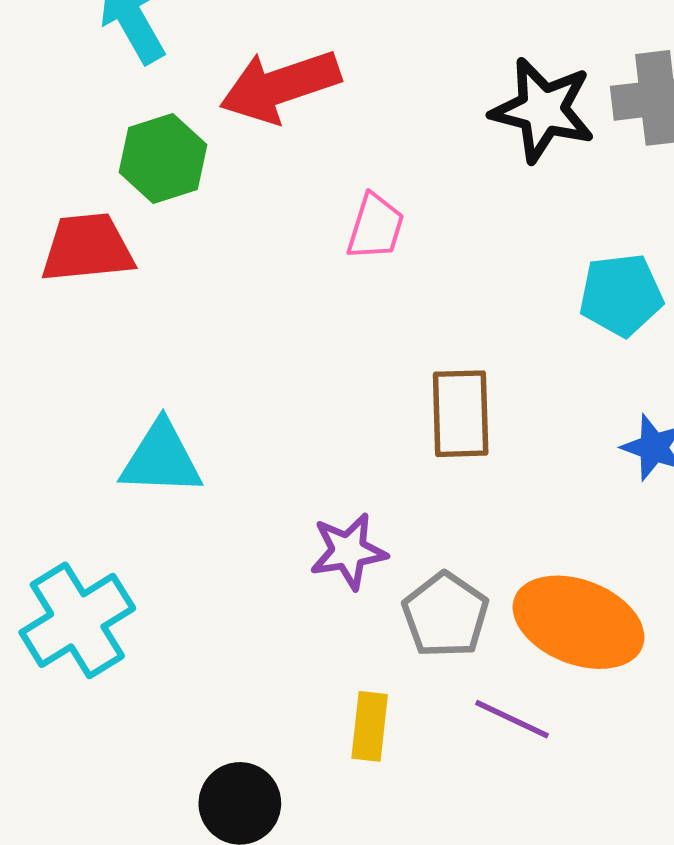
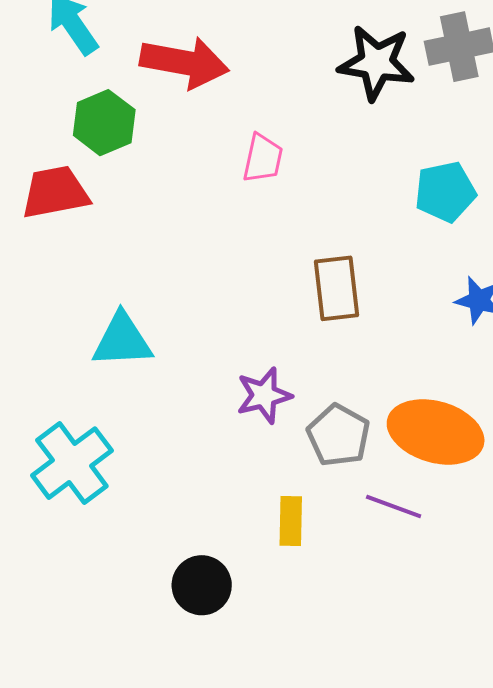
red arrow: (280, 86) -> (184, 62), turned -146

